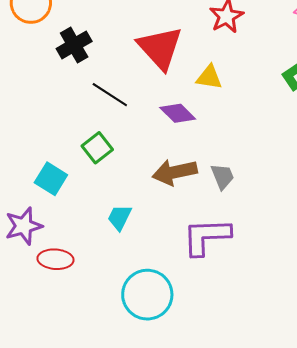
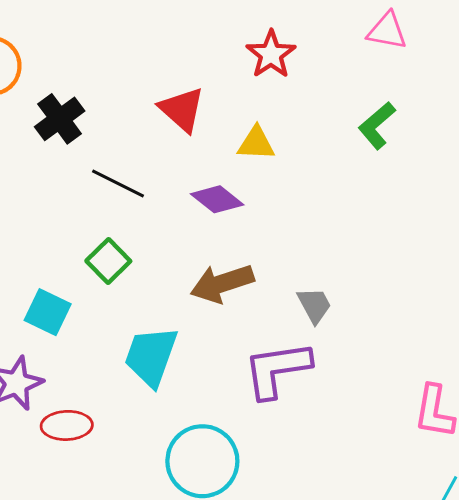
red triangle: (160, 48) -> (182, 109), size x0.7
gray trapezoid: (223, 176) -> (314, 305), moved
cyan trapezoid: (119, 217) -> (151, 356), size x1.6

